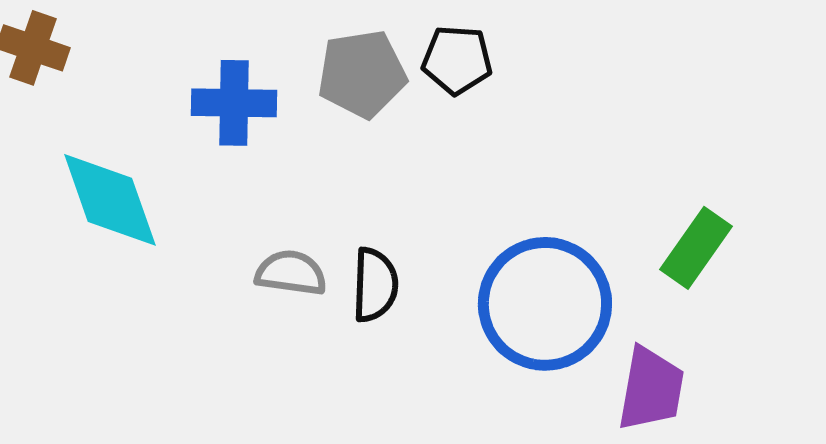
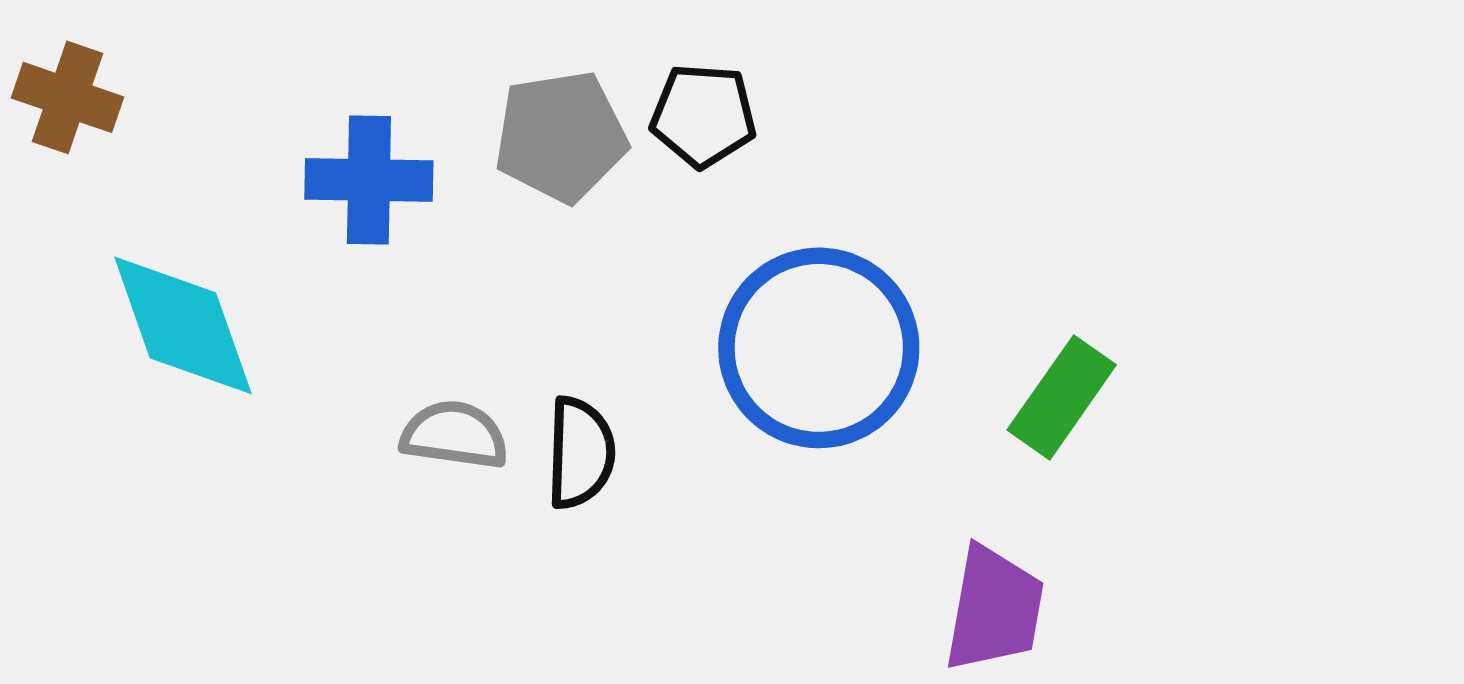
blue circle: (545, 304) -> (819, 348), moved

